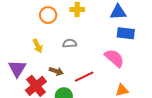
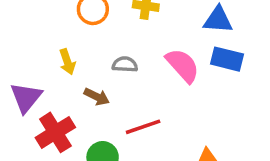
pink semicircle: (114, 58) -> (183, 65), moved
brown arrow: (56, 71) -> (97, 97), moved

